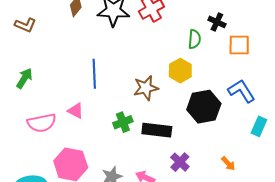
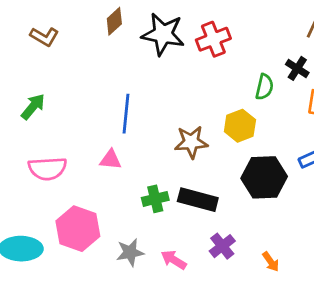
pink triangle: (76, 111) -> (110, 160), moved, turned -30
green cross: (123, 122) -> (155, 199), moved
orange arrow: (228, 164) -> (271, 262), moved

